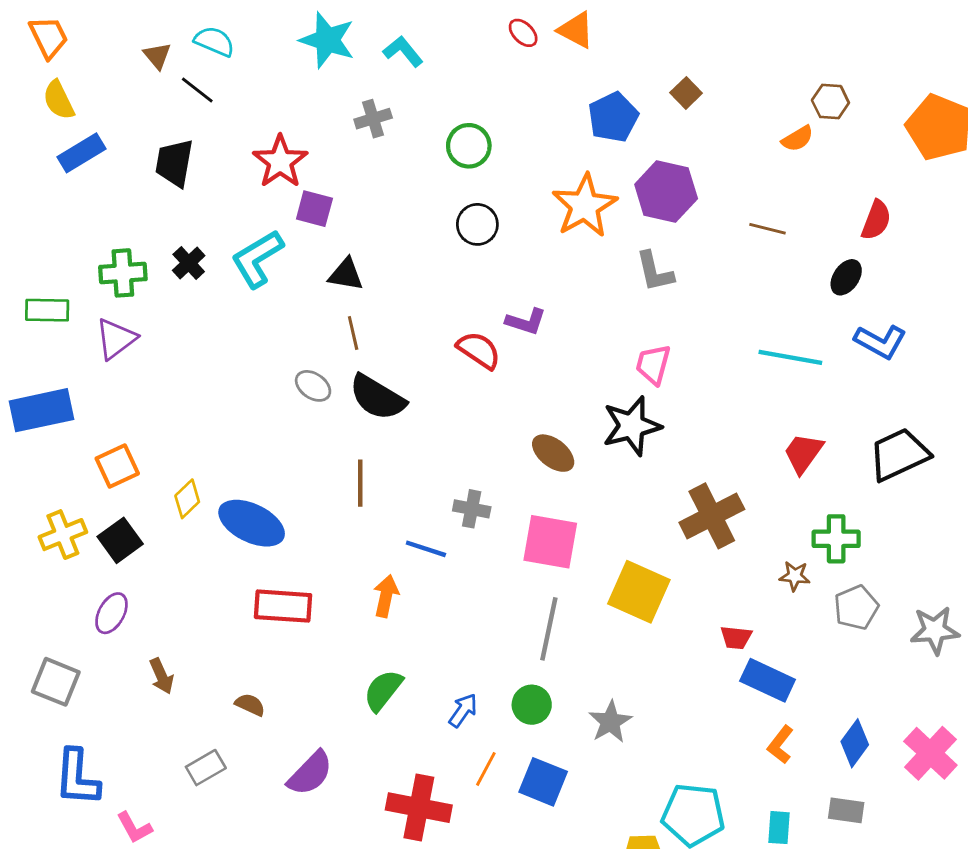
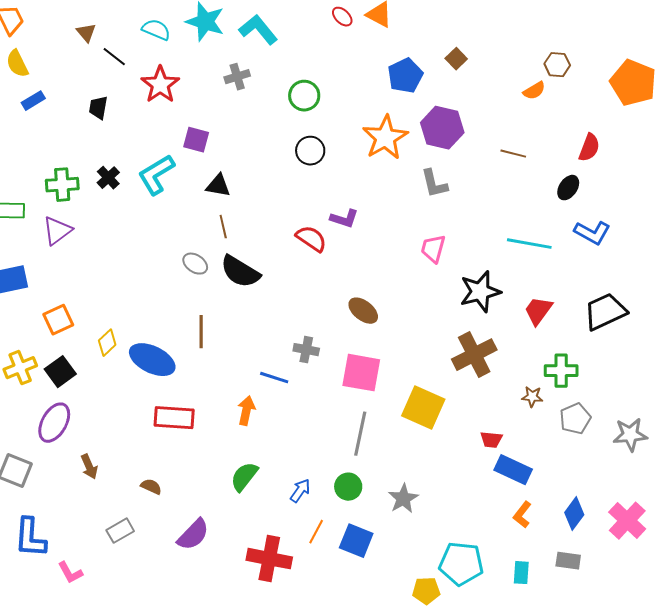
cyan semicircle: (214, 41) -> (156, 30), moved
cyan L-shape: (403, 51) -> (258, 30), size x1.4
blue rectangle: (81, 153) -> (33, 101), size x0.7
red star: (280, 162) -> (160, 85), moved
black trapezoid: (174, 163) -> (98, 108), size x0.7
black star: (632, 426) -> (480, 292), moved
brown line: (360, 483) -> (201, 332), moved
purple ellipse: (111, 613) -> (54, 423), size x1.4

